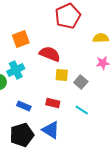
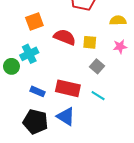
yellow square: (62, 75) -> (90, 42), moved
red rectangle: (53, 103) -> (68, 88), size x1.6
black pentagon: (22, 135) -> (35, 122), turned 30

